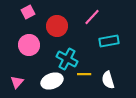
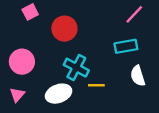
pink line: (92, 17) -> (134, 14), moved
pink circle: (29, 45) -> (22, 62), moved
white semicircle: (108, 80) -> (138, 76), moved

